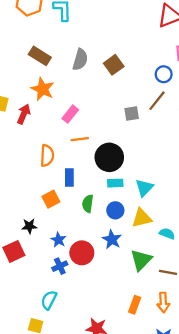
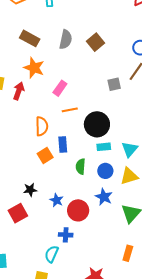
orange square: (51, 199) -> (45, 156), moved
blue cross: (60, 266) -> (66, 235), moved, turned 32

